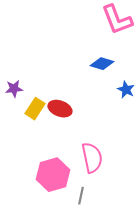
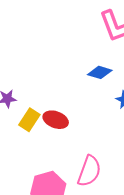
pink semicircle: (92, 158) -> (89, 171), turned 32

